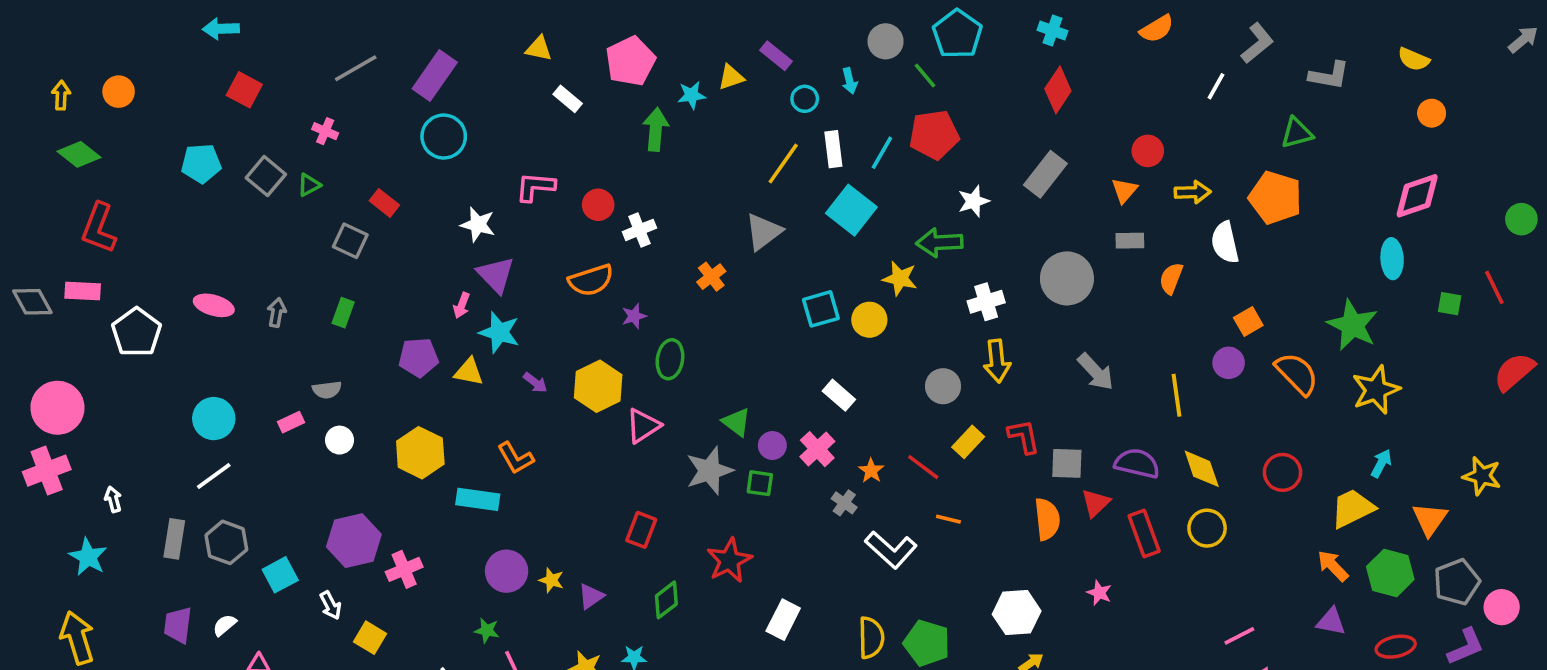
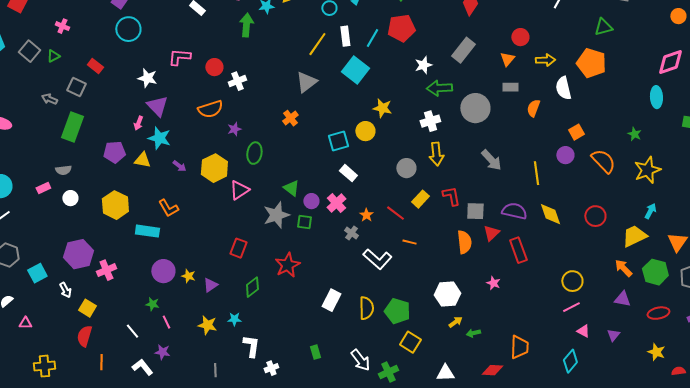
green arrow: (939, 242) -> (439, 88), moved
orange cross: (711, 277) -> (290, 118), moved
cyan square: (821, 309) -> (338, 141), moved
gray arrow: (277, 313) -> (49, 99), moved, turned -77
green rectangle: (343, 313) -> (72, 127), size x1.8
green star: (1353, 325) -> (634, 134), size x0.5
yellow circle: (1207, 528) -> (572, 281), moved
white rectangle: (783, 620) -> (331, 300), moved

